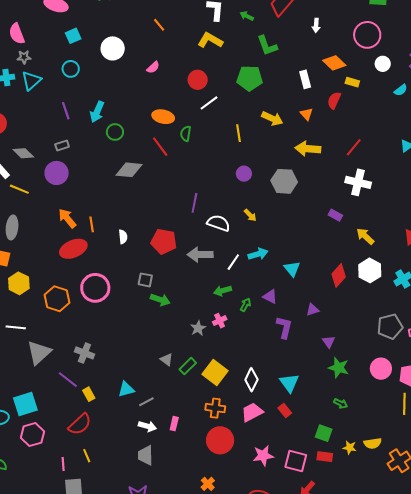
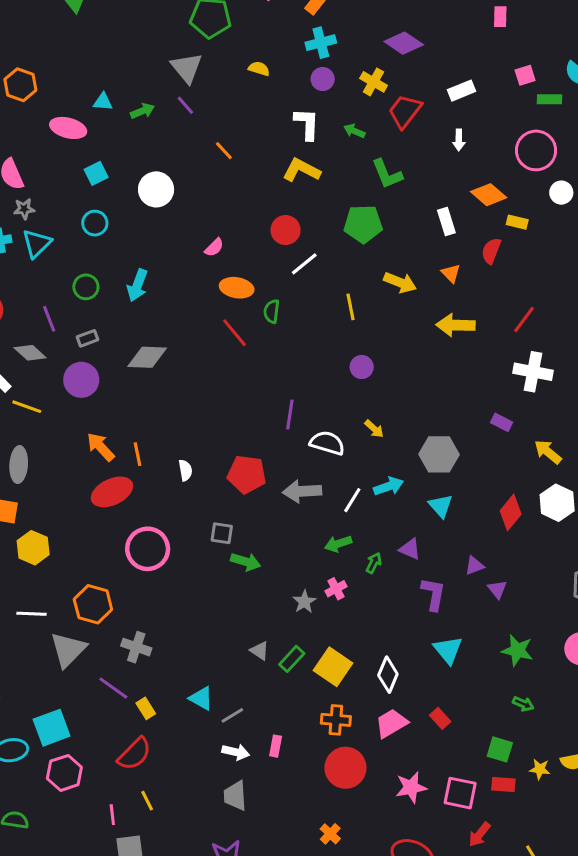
pink semicircle: (153, 67) -> (214, 247), moved
purple line: (66, 111) -> (49, 319), moved
green circle: (115, 132) -> (86, 287), moved
gray diamond: (129, 170) -> (147, 357), moved
gray hexagon: (284, 181) -> (439, 454), moved
orange hexagon: (57, 299) -> (93, 604), moved
purple triangle: (329, 342) -> (497, 589), moved
cyan triangle: (289, 383) -> (448, 650), moved
cyan triangle: (126, 389) -> (201, 698), turned 48

